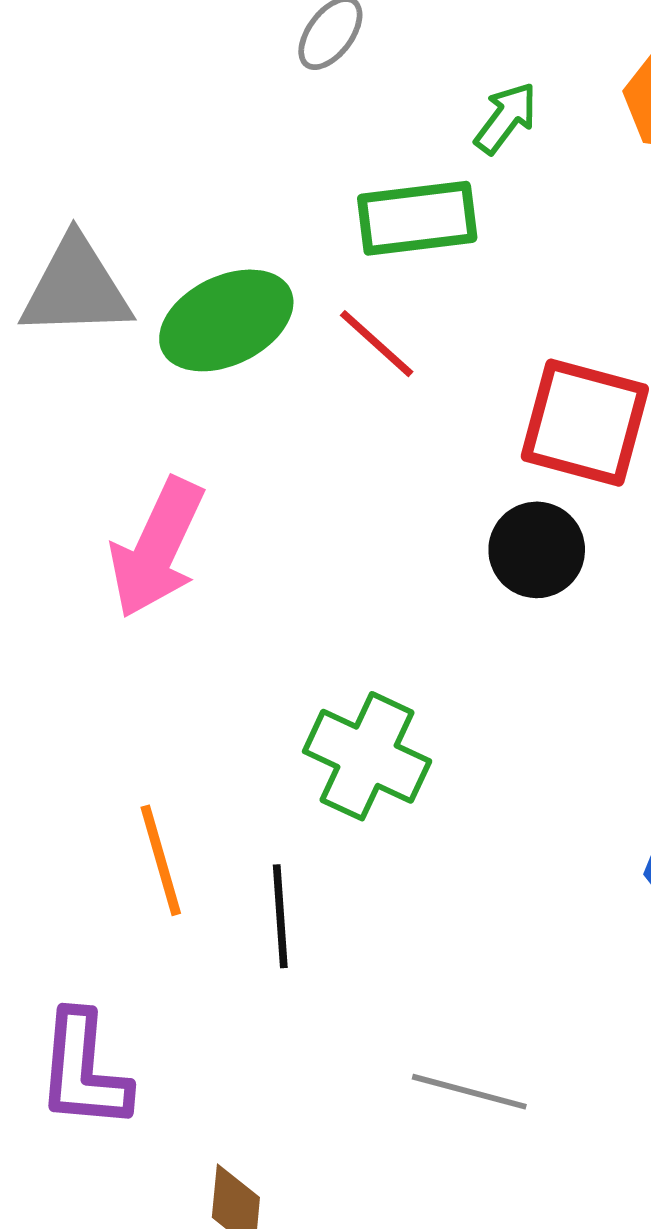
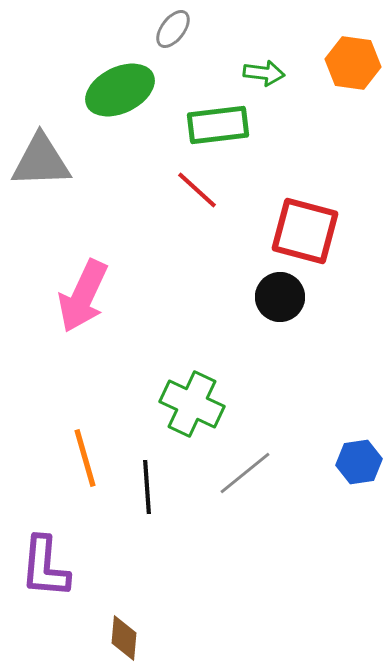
green arrow: (506, 118) -> (264, 73), turned 60
green ellipse: (226, 320) -> (120, 90), moved
gray line: (469, 1092) -> (245, 473), moved, turned -54

